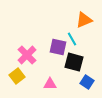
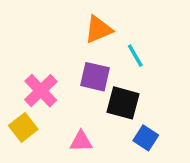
orange triangle: (84, 20) -> (98, 29), moved
cyan line: (72, 39) -> (135, 56), moved

